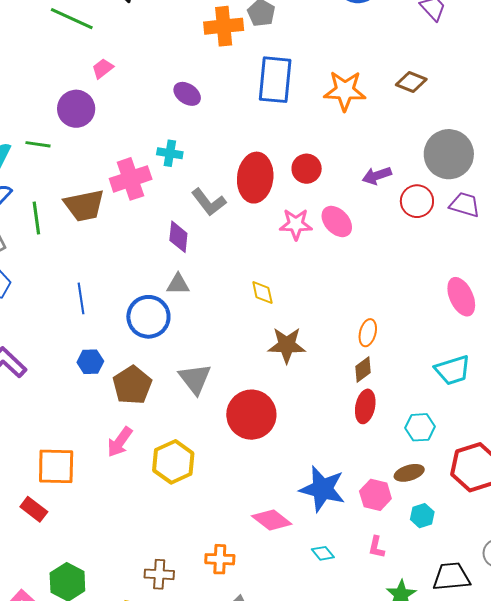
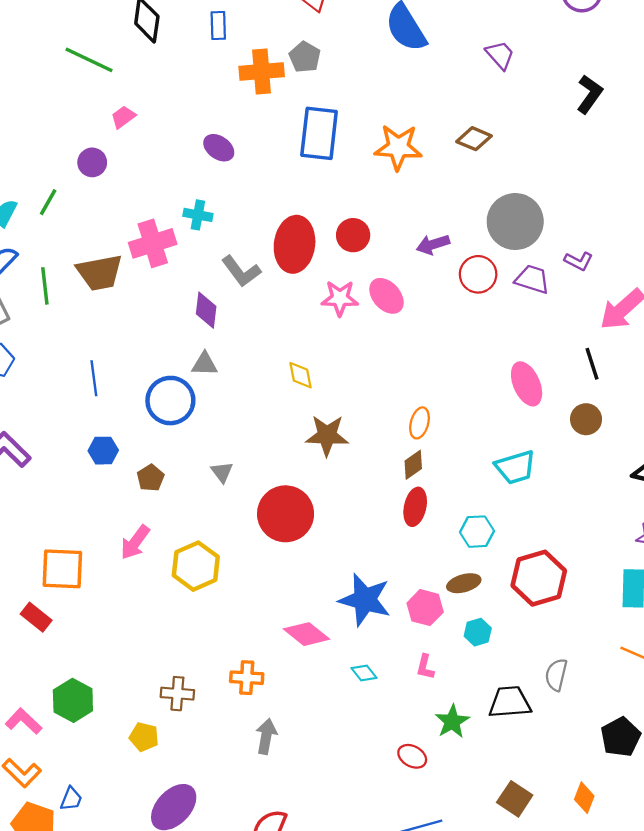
purple circle: (76, 109) -> (92, 162), size x0.7
green line: (38, 144) -> (48, 202), turned -70
gray triangle: (195, 379) -> (222, 472), size x0.6
brown pentagon: (132, 385) -> (151, 478), size x0.6

